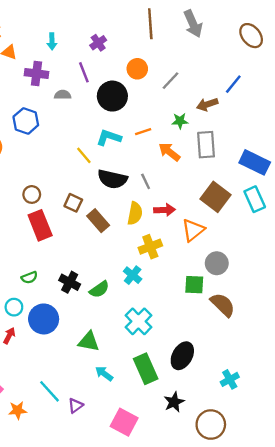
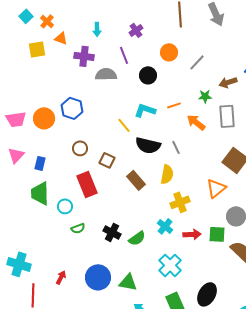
gray semicircle: (63, 95) -> (106, 74), size x1.5
black circle: (112, 96) -> (148, 75), size x0.7
blue hexagon: (26, 121) -> (72, 108), moved
brown circle: (32, 194) -> (80, 148), moved
brown square: (73, 203) -> (107, 160), moved
red arrow: (165, 210) -> (192, 234), moved
cyan circle: (14, 307) -> (65, 206), moved
blue circle: (44, 319) -> (98, 277), moved

